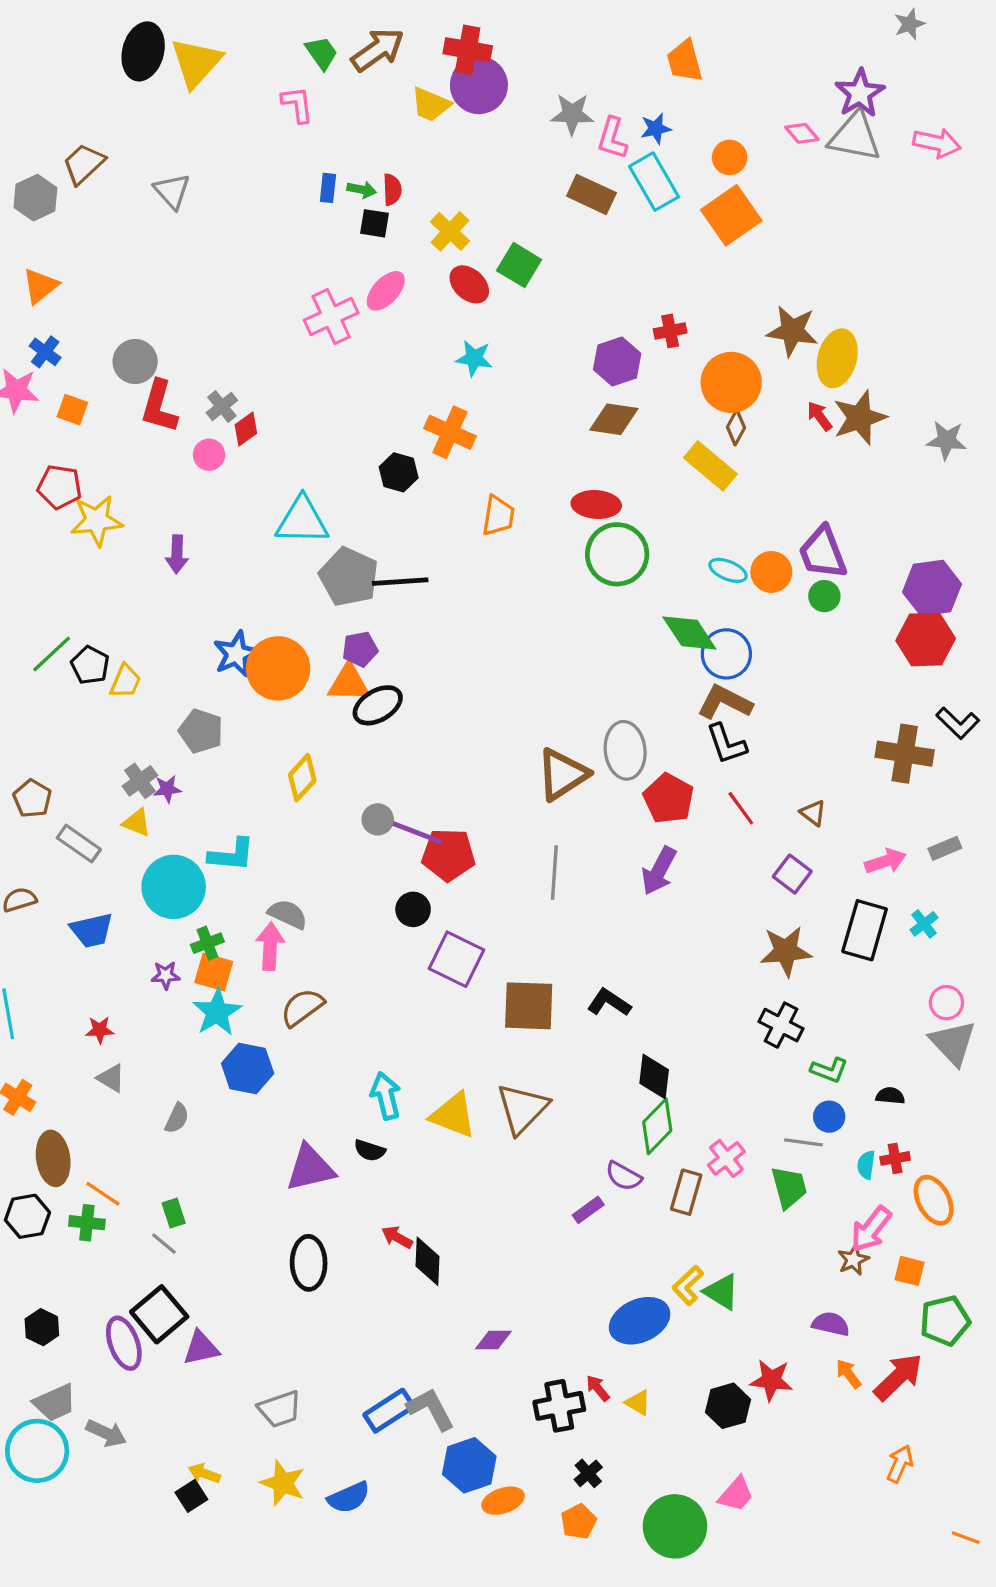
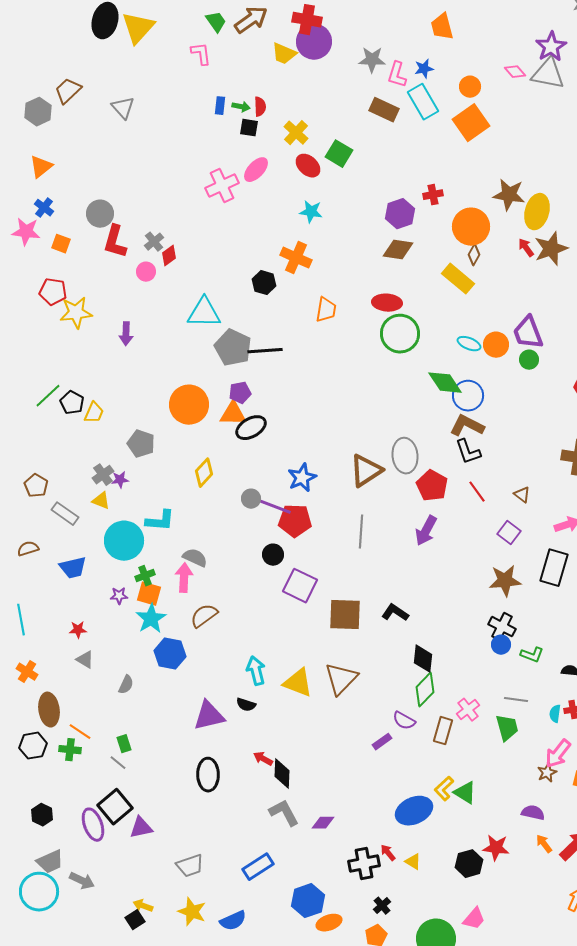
blue star: (236, 654) -> (302, 478), moved
blue circle: (829, 1117) -> (501, 645), moved
gray L-shape: (431, 1409) -> (284, 813), moved

